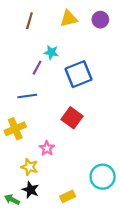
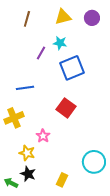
cyan star: (51, 52) -> (60, 43), moved
purple line: (37, 68) -> (41, 53), moved
yellow rectangle: (68, 196) -> (62, 180), turned -40

